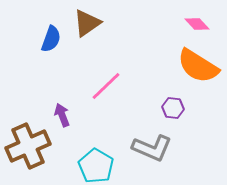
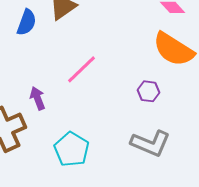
gray L-shape: (152, 148) -> (151, 143), moved

